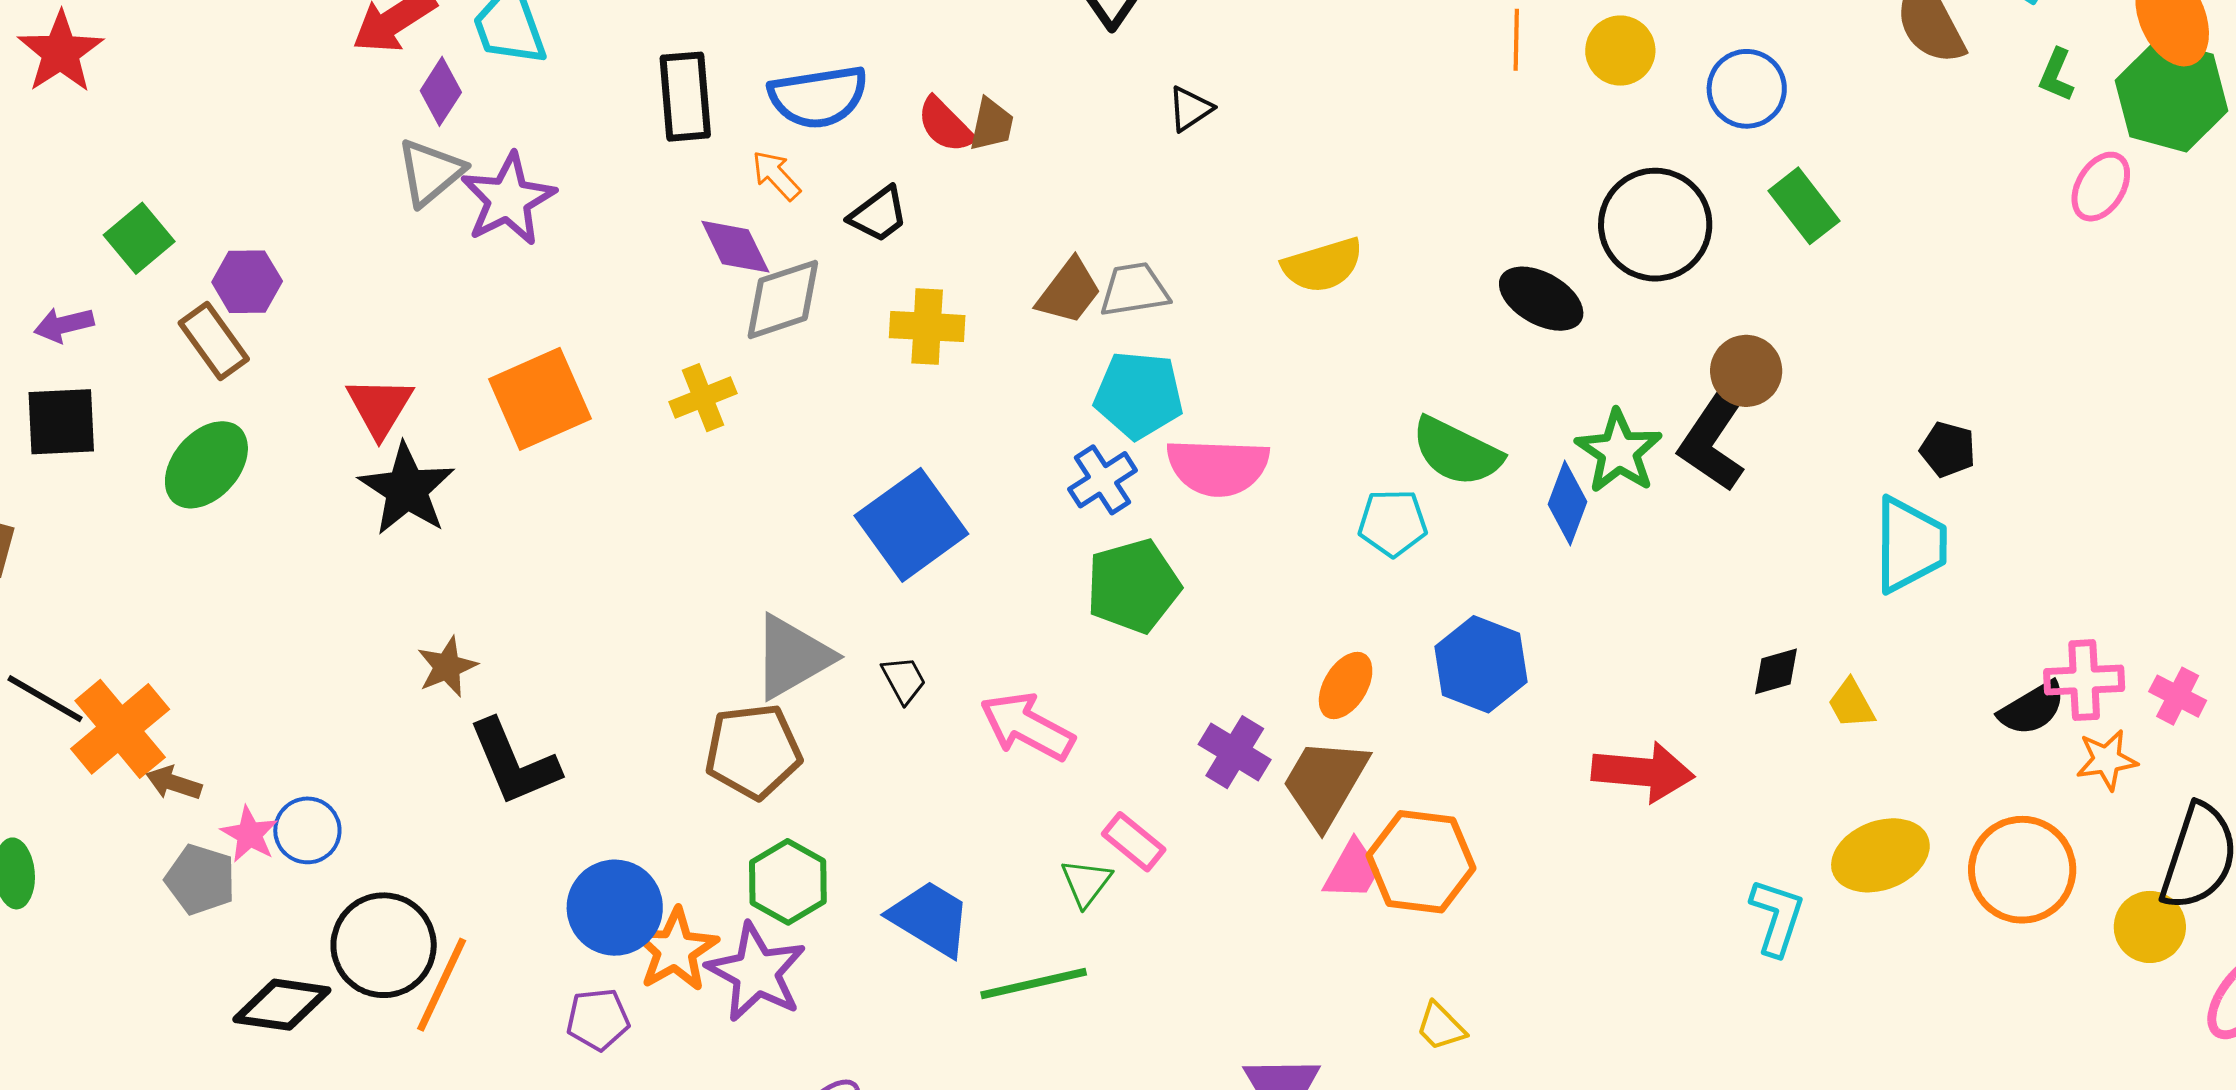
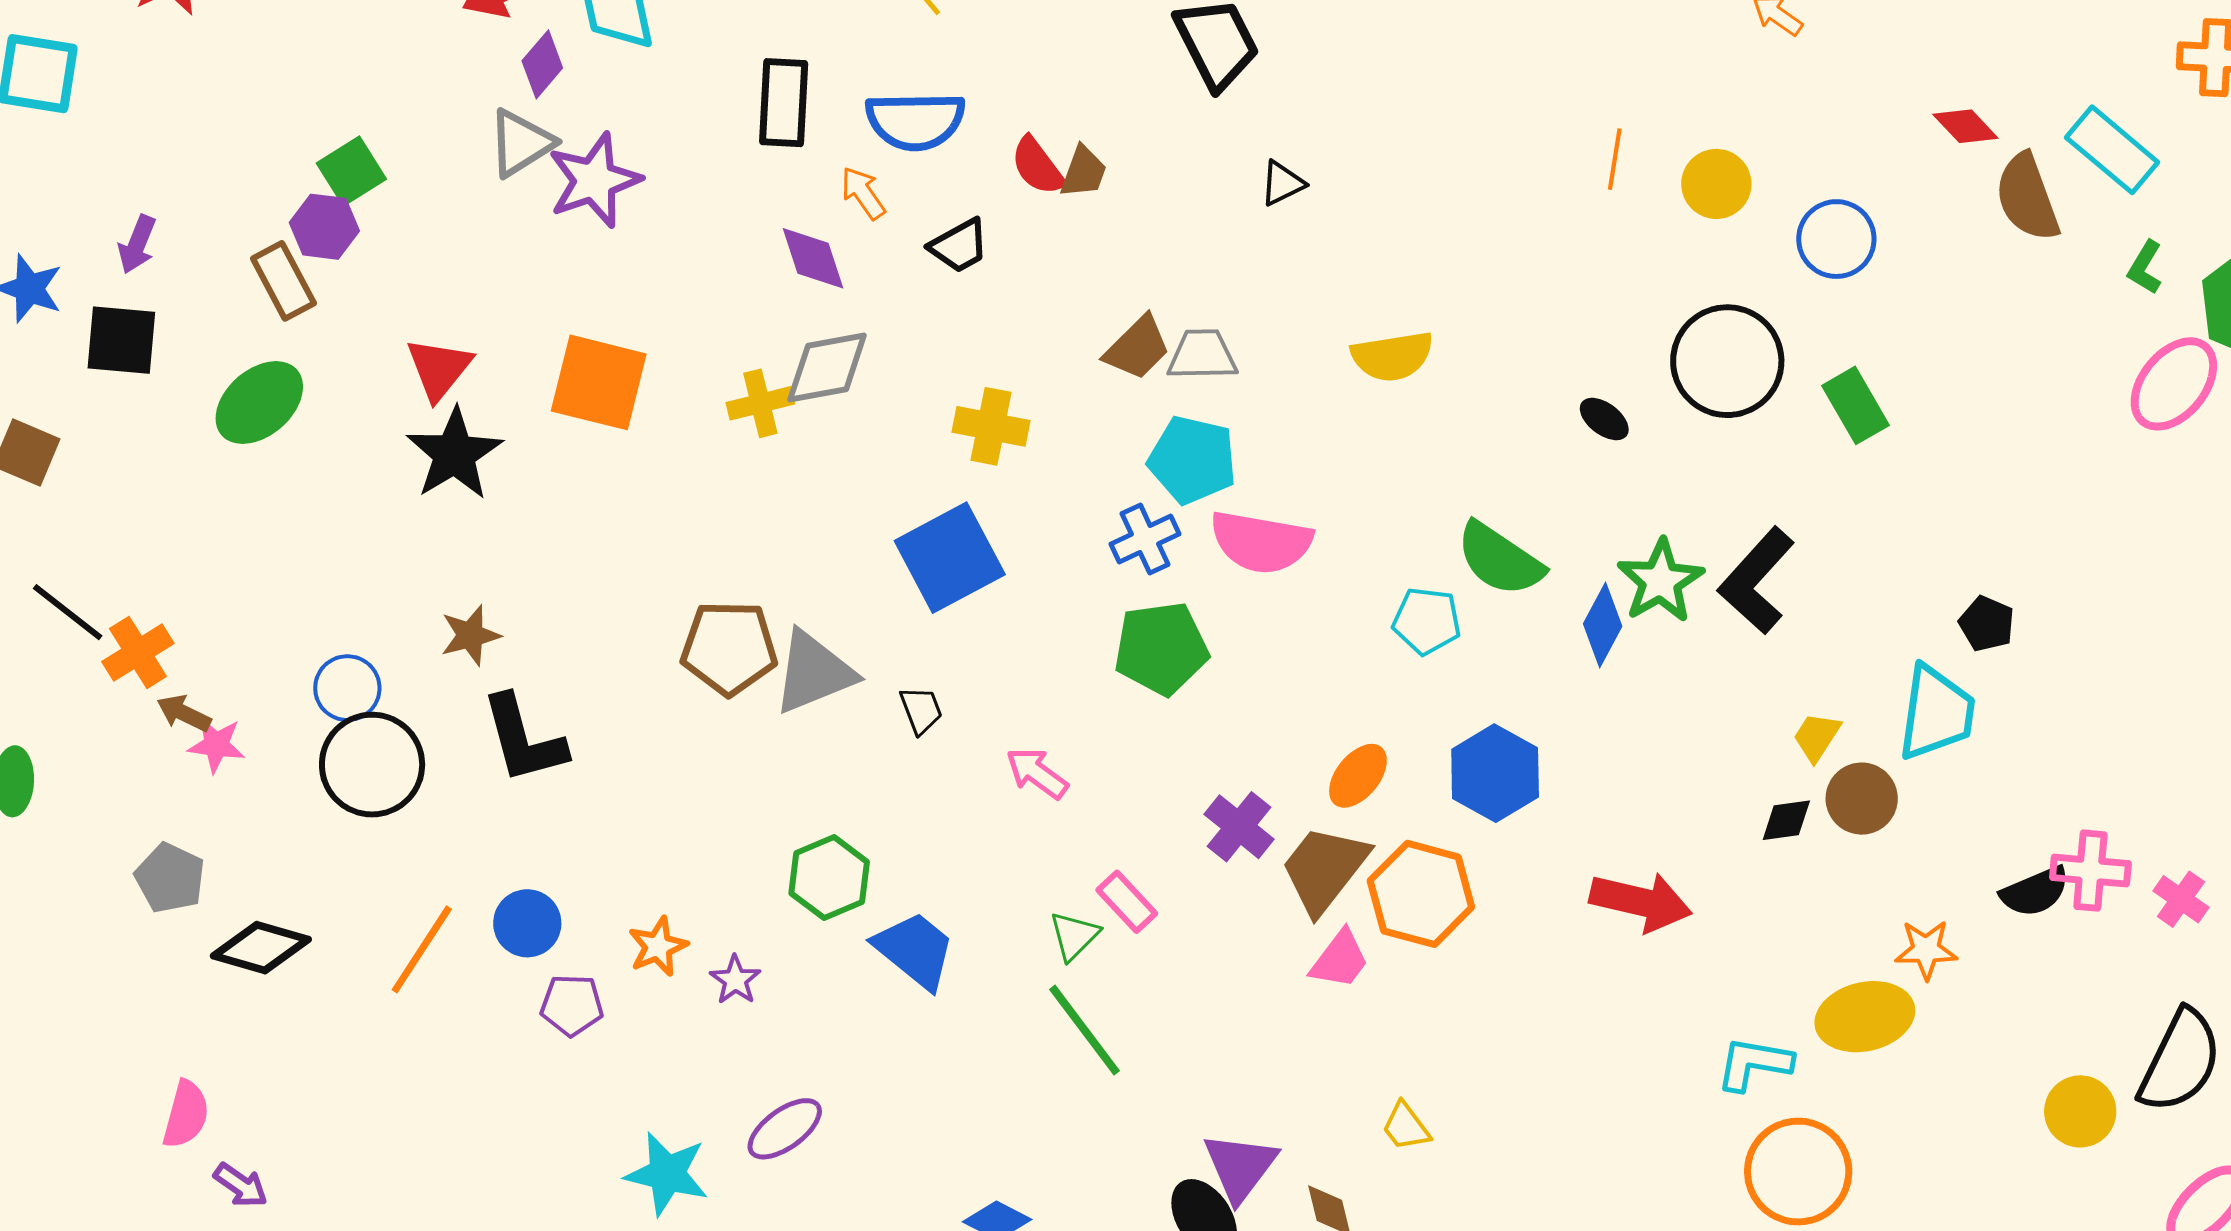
pink ellipse: (2101, 187) -> (2174, 384), size x1.4
green rectangle: (1804, 206) -> (1856, 405), moved
green square: (139, 238) -> (351, 171), moved
gray diamond: (783, 299) -> (827, 367), moved
black ellipse: (1541, 299) -> (1604, 419), size x0.6
purple arrow: (64, 325) -> (137, 244), turned -62
yellow cross: (927, 327) -> (991, 426), moved
brown circle: (1746, 371) -> (1862, 799), moved
orange square: (540, 399) -> (599, 382), turned 30
yellow trapezoid: (1851, 704) -> (1817, 737), moved, turned 54
pink arrow: (1027, 726) -> (1037, 773), size x0.7
orange cross: (120, 729) -> (138, 652), size x0.7
brown pentagon: (753, 751) -> (729, 648), moved
orange star: (2107, 760) -> (1926, 950), moved
blue circle: (307, 830) -> (347, 688), moved
pink star: (249, 834) -> (216, 745), moved, turned -30
orange hexagon: (1421, 862) -> (1421, 894), moved
orange circle: (2022, 870) -> (1798, 1172), moved
gray pentagon: (200, 879) -> (170, 878), moved
green hexagon: (788, 882) -> (829, 878), moved
blue circle: (615, 908) -> (527, 923), moved, size x0.7
cyan L-shape: (1777, 917) -> (1754, 1064), turned -106
yellow circle: (2150, 927) -> (2080, 1111), moved
black circle: (384, 945) -> (372, 765), moved
orange star: (675, 950) -> (658, 947), size x0.7
purple star: (756, 972) -> (735, 980), size x0.5
green line: (1034, 984) -> (1084, 1030), moved, turned 58

